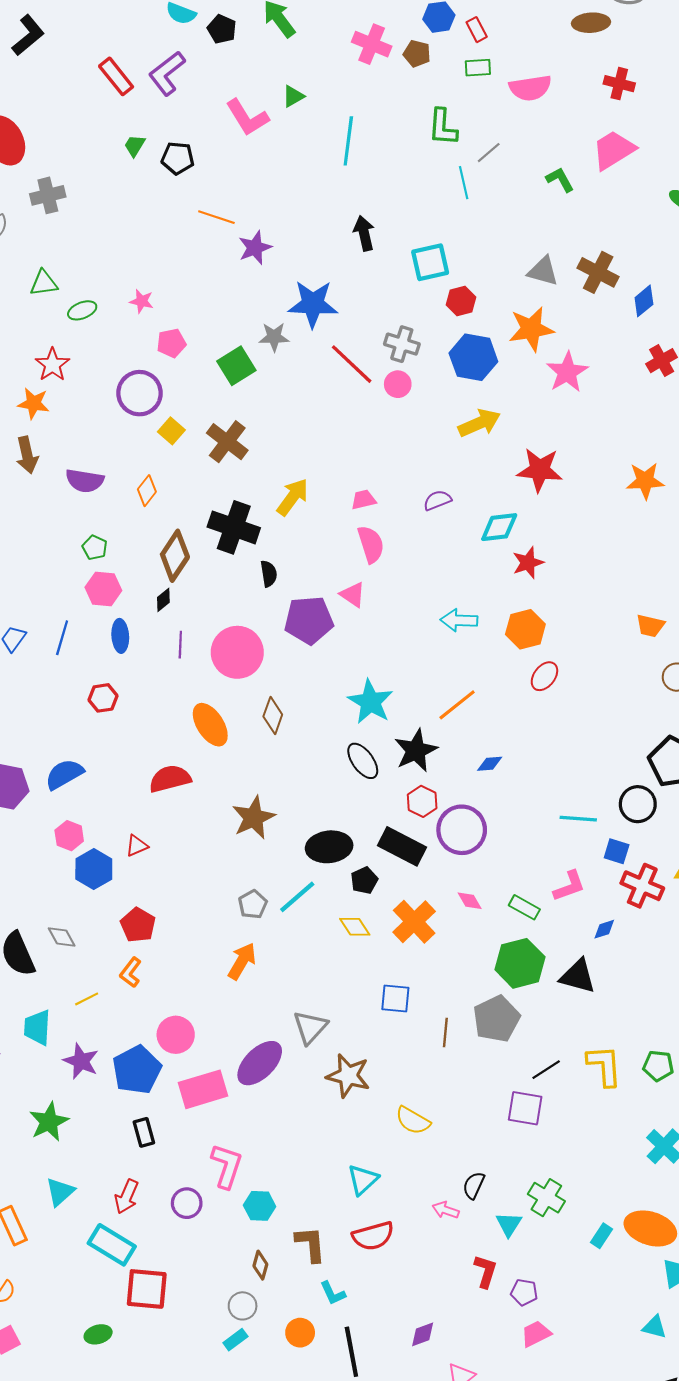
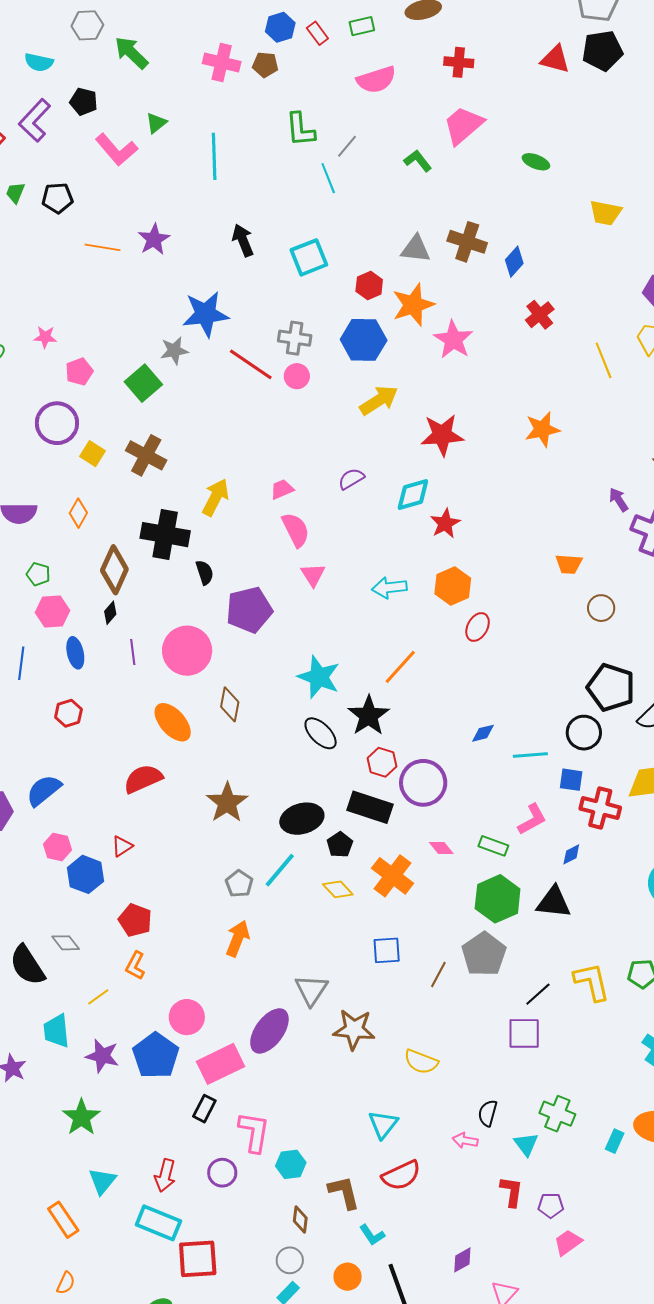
black pentagon: (222, 29) -> (84, 102), moved
green rectangle: (478, 68) -> (362, 26), moved
purple star: (255, 248) -> (154, 239), moved
red hexagon: (461, 301) -> (369, 286), moved
pink triangle: (353, 595) -> (313, 575), moved, turned 32
blue diamond: (490, 764) -> (483, 733), moved
brown line: (445, 1032) -> (438, 975), turned 32
black rectangle: (144, 1132) -> (204, 1109), moved, turned 52

